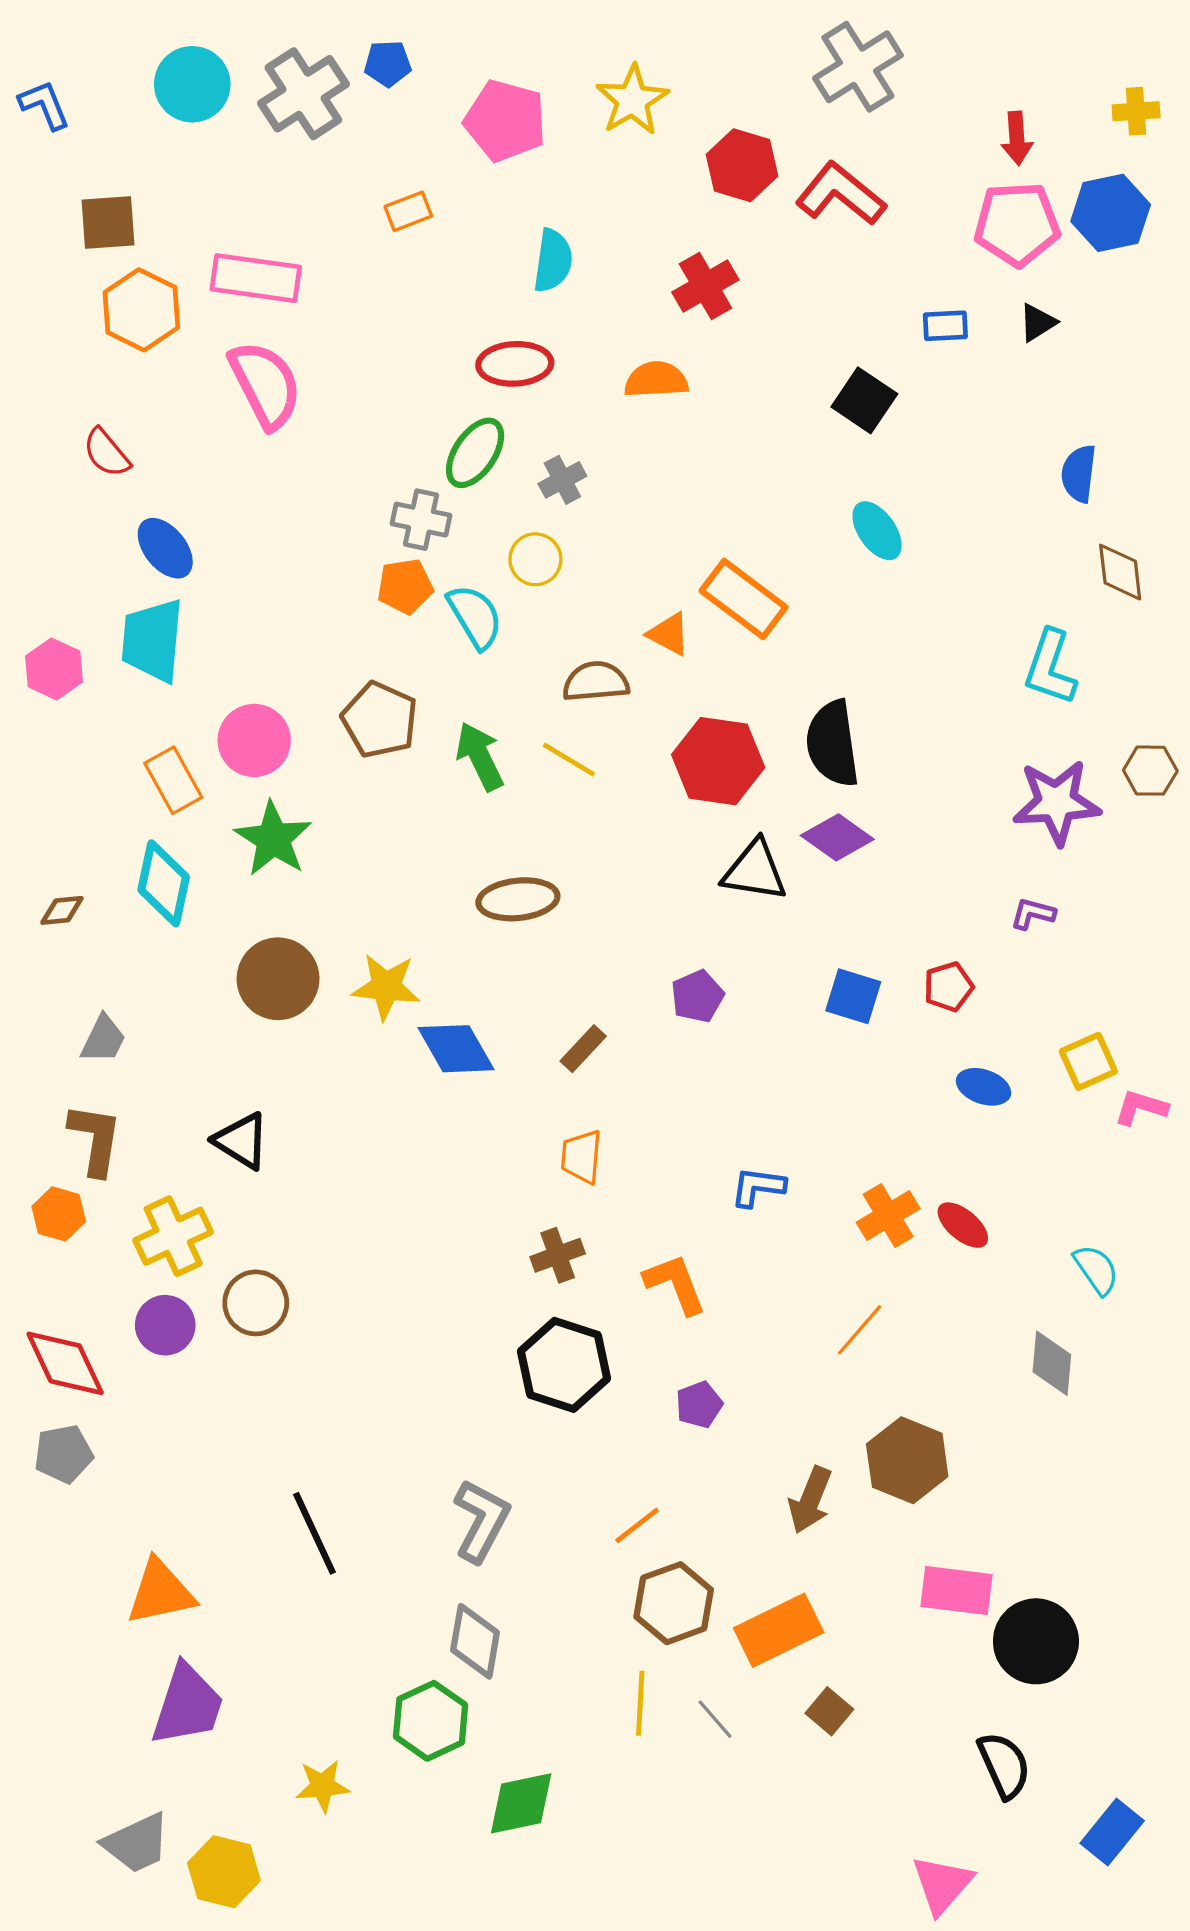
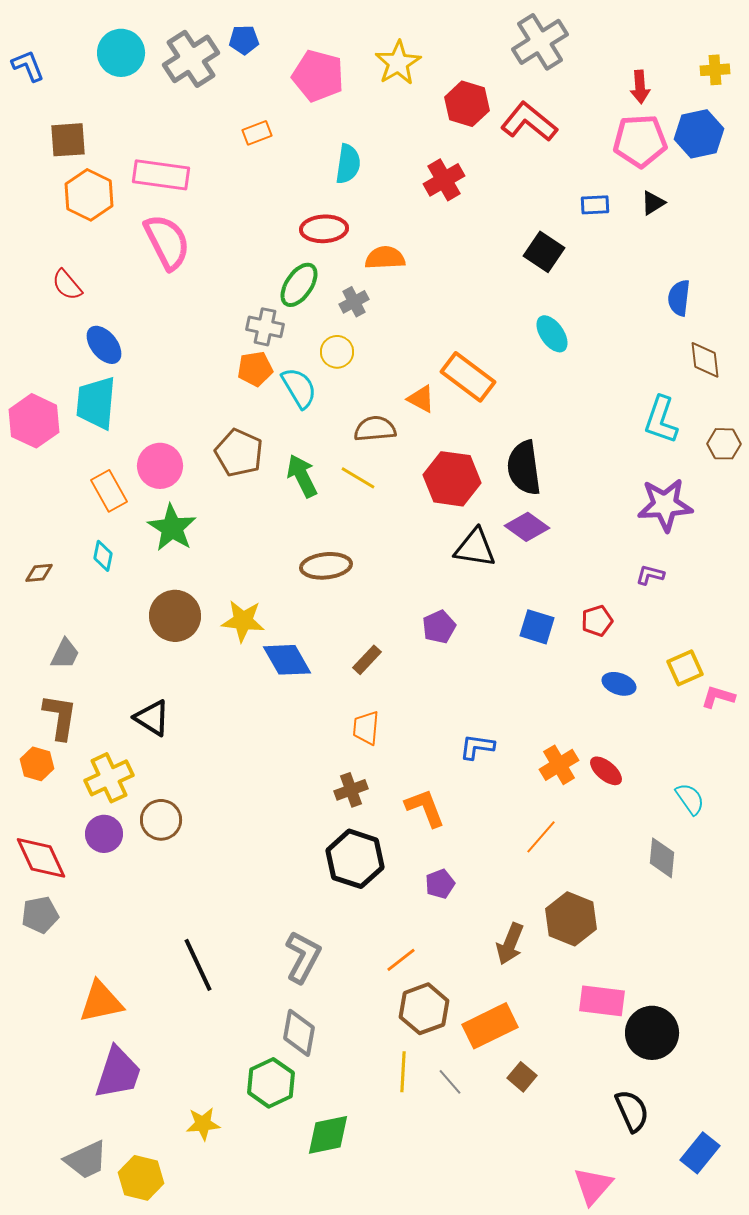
orange semicircle: (656, 380) -> (385, 258), moved
pink hexagon: (54, 669) -> (34, 421), size x1.4
brown hexagon: (1150, 771) -> (724, 444), moved
cyan diamond: (164, 883) -> (103, 556), size x0.6

